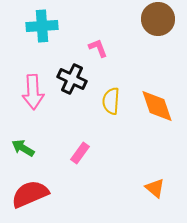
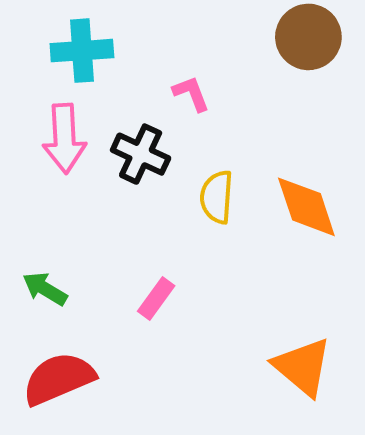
pink arrow: (33, 92) -> (64, 138), moved
orange triangle: (155, 188) -> (303, 367), size x1.6

